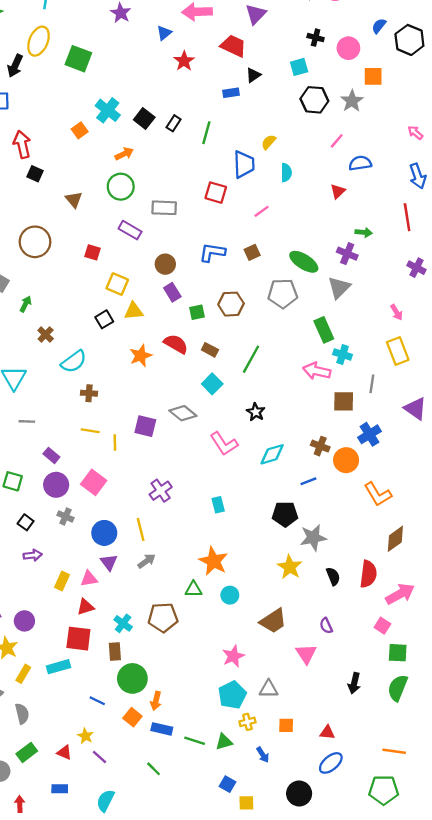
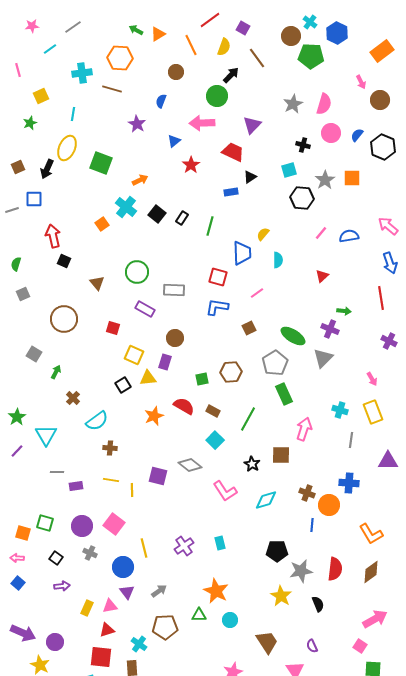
pink circle: (348, 48) -> (331, 133), moved
gray star: (352, 101) -> (325, 180), moved
pink arrow: (415, 133) -> (388, 226), size x1.5
orange arrow: (124, 154) -> (140, 180), moved
blue semicircle: (360, 163) -> (349, 236), moved
blue L-shape: (212, 252) -> (217, 307), moved
purple rectangle: (172, 292) -> (165, 362), moved, turned 49
gray pentagon: (283, 293) -> (275, 363), turned -30
green rectangle: (324, 330) -> (284, 394), moved
cyan cross: (343, 355) -> (340, 410), moved
pink arrow: (317, 371) -> (304, 429), turned 95
brown square: (344, 401) -> (281, 455), moved
purple triangle: (415, 408) -> (388, 461), turned -35
blue cross: (370, 434) -> (349, 483), turned 36
purple rectangle: (51, 455) -> (76, 486), moved, turned -48
blue line: (308, 481) -> (312, 525), moved, turned -64
purple cross: (161, 491) -> (184, 546), moved
orange L-shape: (378, 494) -> (371, 534), moved
yellow line: (141, 529) -> (144, 548), moved
red semicircle: (368, 574) -> (335, 569), moved
brown pentagon: (163, 617) -> (165, 627), moved
brown trapezoid: (273, 621) -> (267, 642), turned -90

